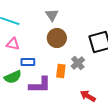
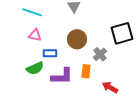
brown circle: (57, 38) -> (77, 39), moved
orange rectangle: (61, 71) -> (86, 71), moved

